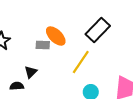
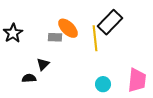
yellow line: (81, 62) -> (95, 38), moved, turned -40

